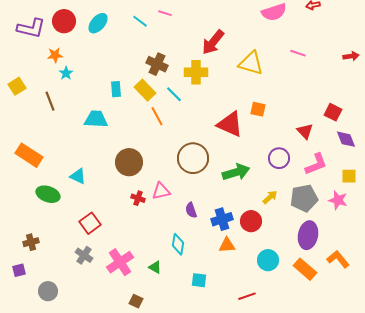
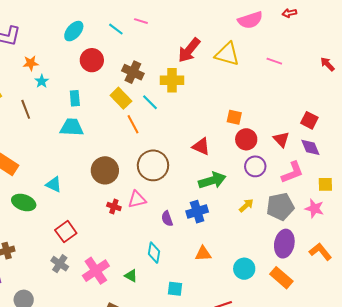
red circle: (64, 21) -> (92, 60), moved
red arrow: (351, 56) -> (327, 64), turned -126
yellow triangle: (251, 63) -> (227, 54), moved
cyan rectangle: (116, 89) -> (75, 98), moved
red triangle: (230, 124) -> (201, 146), moved, size x0.7
purple diamond: (346, 139) -> (310, 147), moved
brown circle: (193, 158) -> (153, 165), moved
blue cross: (222, 219) -> (197, 212), moved
red circle: (251, 221) -> (246, 139), moved
orange L-shape: (338, 259) -> (320, 252), moved

